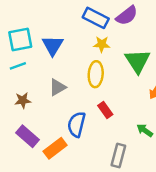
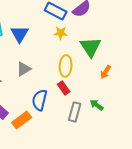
yellow ellipse: (96, 74) -> (66, 66), moved
gray rectangle: (118, 155) -> (75, 112), moved

